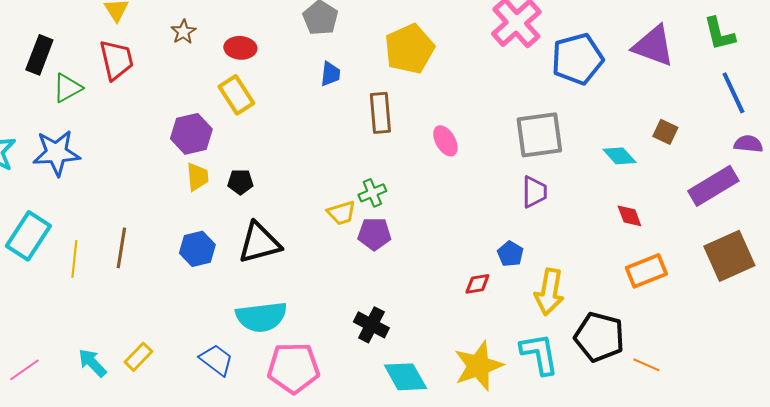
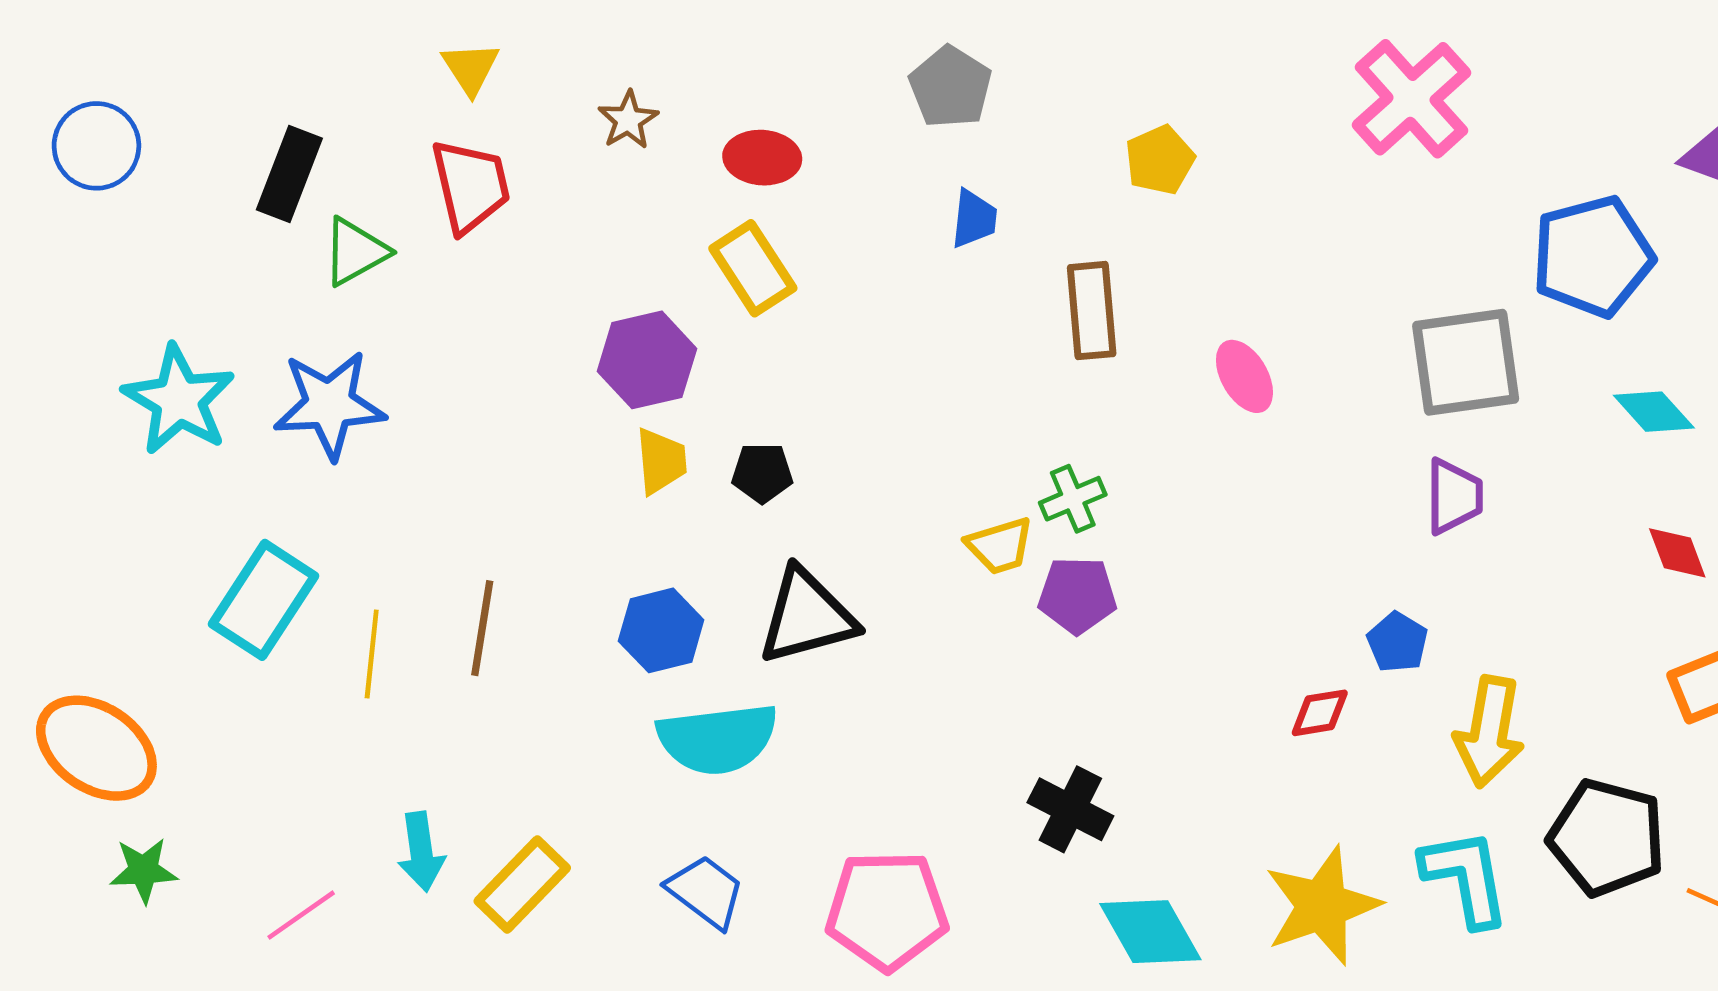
yellow pentagon: (409, 49) -> (1160, 160), size x0.6
blue pentagon: (577, 59) -> (1593, 256), moved
cyan semicircle: (261, 317) -> (718, 739), moved
yellow rectangle: (138, 357) -> (522, 885), size x1.4
cyan arrow: (92, 363) -> (421, 852), moved, turned -144
pink line: (24, 370) -> (301, 915), moved

